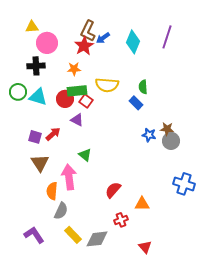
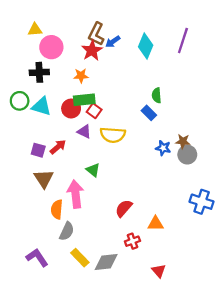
yellow semicircle: (107, 85) -> (113, 135), moved

